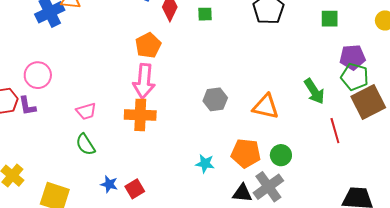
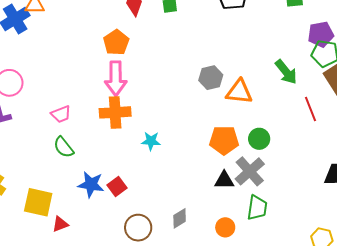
gray hexagon: (215, 99) -> (211, 78), moved
cyan star: (205, 164) -> (151, 141), moved
blue star: (109, 184) -> (91, 184), size x1.5

